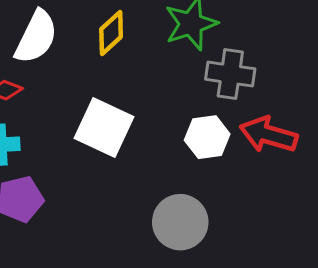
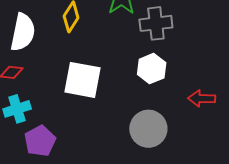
red arrow: (269, 135) -> (202, 99), moved, size x0.7

